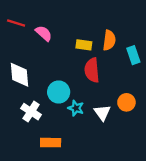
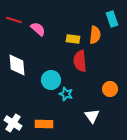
cyan rectangle: (133, 55) -> (112, 19), moved
white cross: (31, 112) -> (13, 123), moved
white triangle: (102, 113) -> (92, 116), moved

